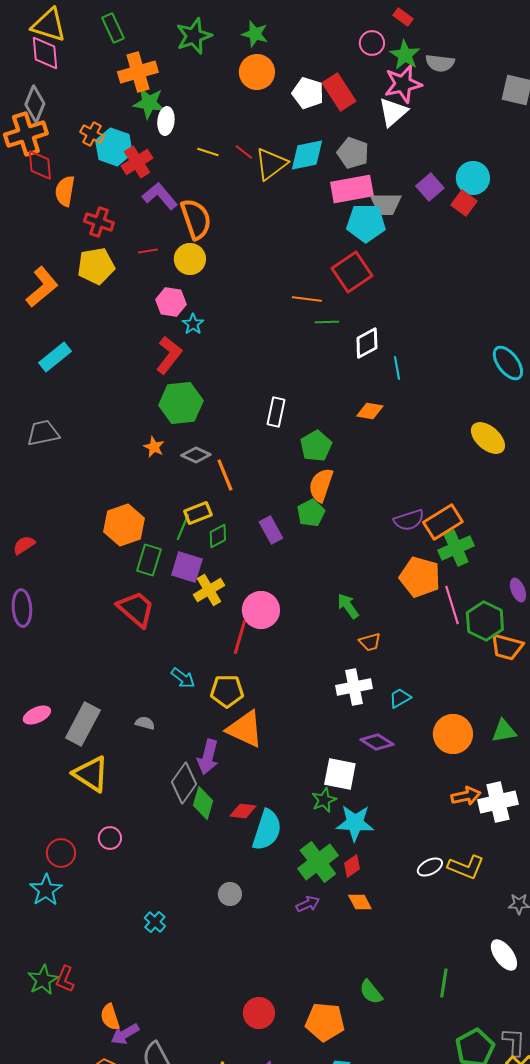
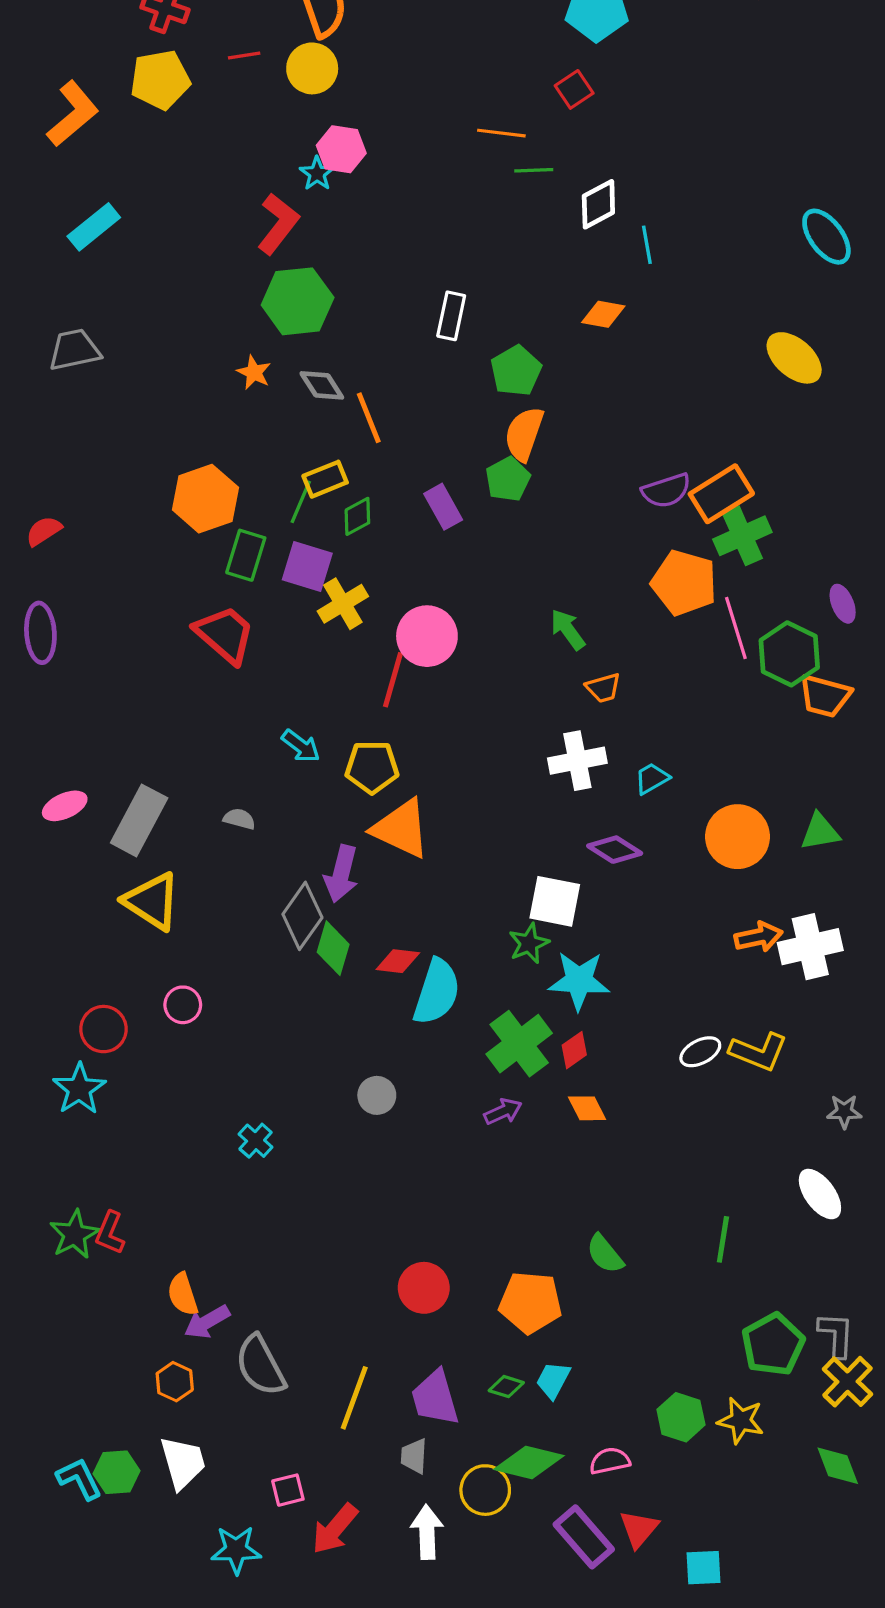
red square: (352, 272) -> (574, 89), size x0.6
pink hexagon: (171, 302) -> (341, 149), moved
gray diamond: (196, 455) -> (322, 385), turned 32

